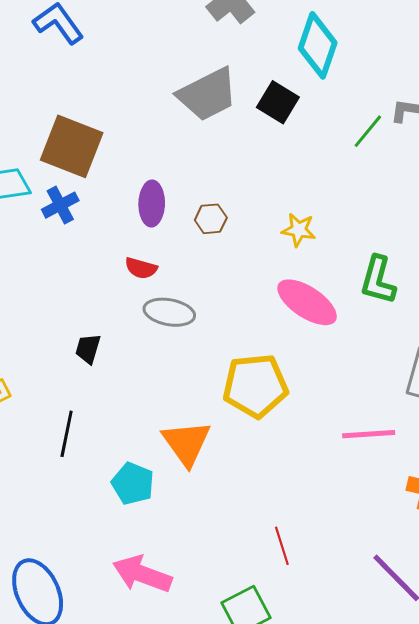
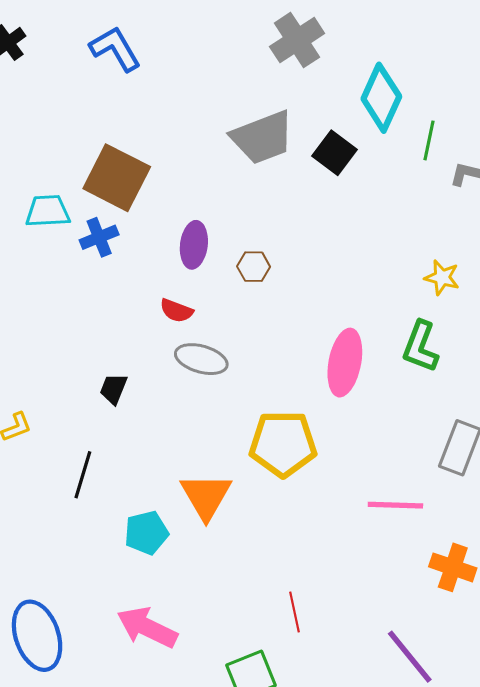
green line: (368, 131) -> (429, 140), moved, turned -33
yellow star: (299, 230) -> (442, 277), moved
pink ellipse: (307, 302) -> (345, 363), turned 62
cyan pentagon: (133, 484) -> (146, 533), turned 30

